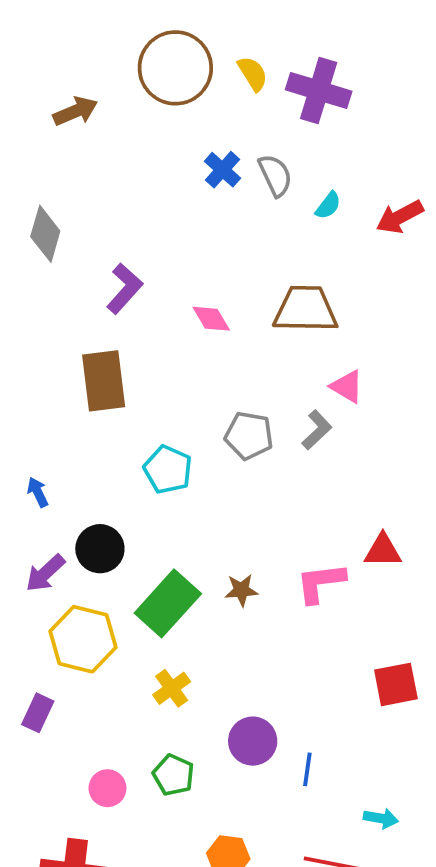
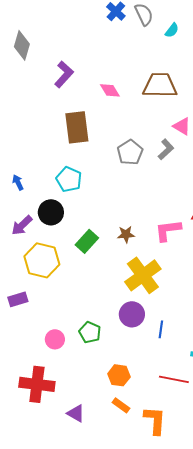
brown rectangle: (104, 381) -> (77, 127), moved
gray pentagon: (249, 436) -> (130, 152), turned 30
cyan pentagon: (168, 470) -> (69, 179), moved
green rectangle: (168, 603) -> (87, 241), size x0.7
yellow cross: (172, 688) -> (143, 275), moved, size x1.8
purple rectangle: (38, 713) -> (18, 299), turned 48

